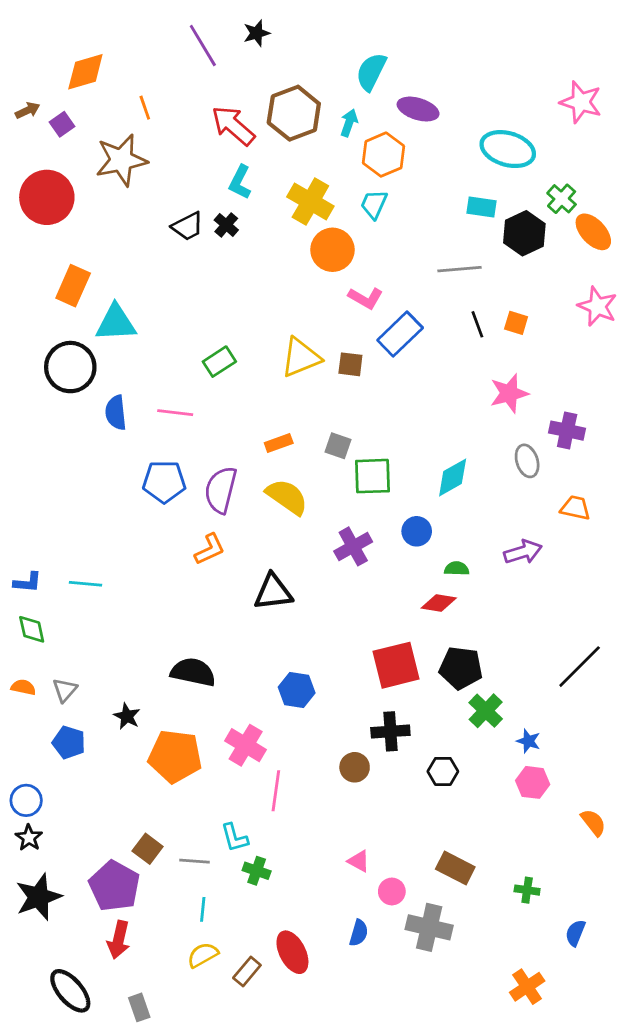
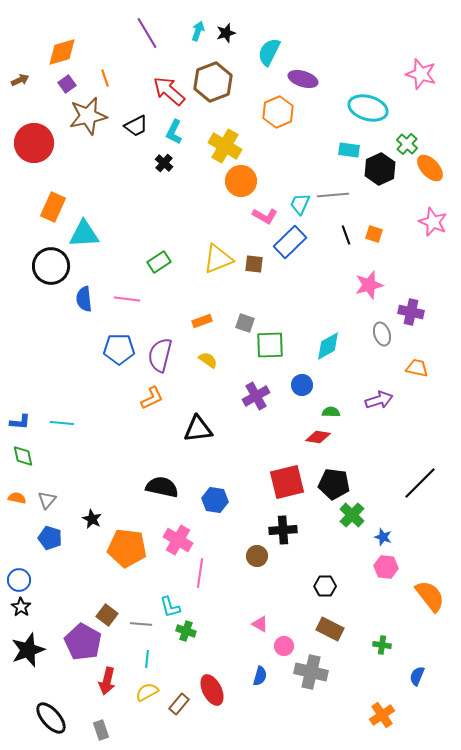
black star: (257, 33) -> (226, 33), moved
cyan arrow: (349, 123) -> (198, 31), moved
purple square: (62, 124) -> (67, 84), moved
cyan trapezoid: (374, 204) -> (300, 204), moved
black trapezoid: (188, 226) -> (136, 126), moved
yellow semicircle: (287, 497) -> (208, 360), size x0.6
black semicircle: (193, 672) -> (162, 487), moved
black hexagon: (443, 771) -> (325, 586), moved
orange semicircle: (593, 822) -> (430, 596), size x1.6
red arrow: (119, 940) -> (107, 681), moved

